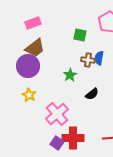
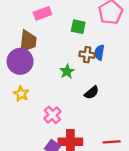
pink rectangle: (33, 23) -> (42, 13), moved
brown trapezoid: (35, 48) -> (28, 41), turned -45
pink cross: (57, 114) -> (52, 115), size x0.7

